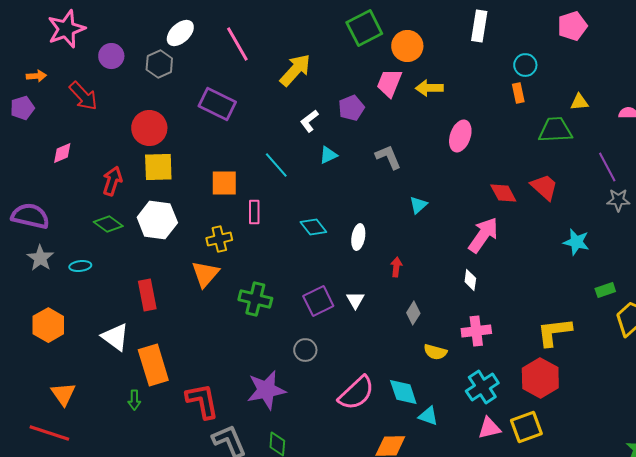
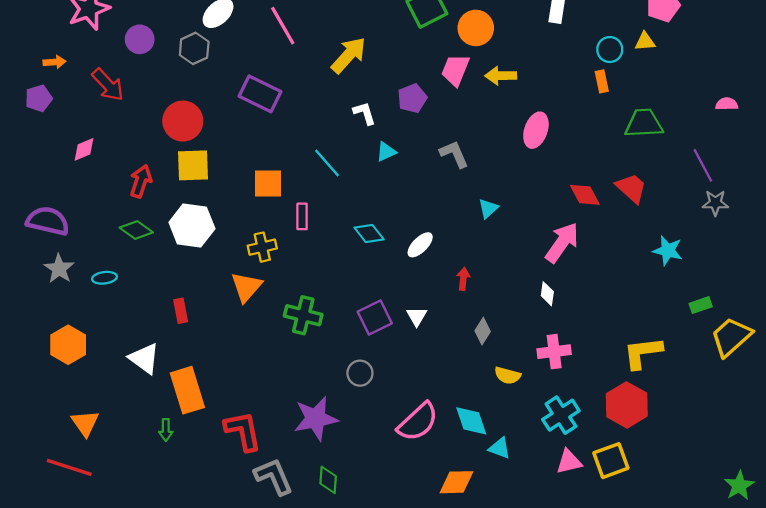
yellow triangle: (579, 102) -> (645, 42), moved
white L-shape: (309, 121) -> (364, 113), turned 110
white ellipse: (358, 237) -> (420, 245), turned 35
red rectangle: (147, 295) -> (181, 311), size x0.7

